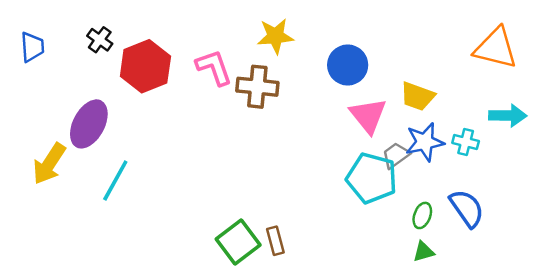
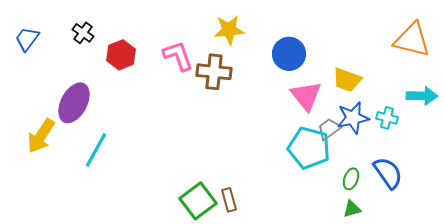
blue trapezoid: (32, 47) -> (27, 39), turned -140
red hexagon: (145, 66) -> (121, 55), size x0.7

